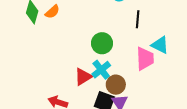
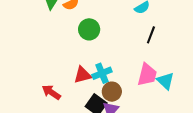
green circle: (102, 43) -> (89, 29), moved
cyan triangle: (160, 45) -> (165, 81), moved

